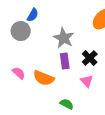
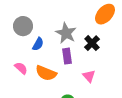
blue semicircle: (33, 15) -> (38, 44), moved
black cross: (90, 58) -> (92, 43), moved

